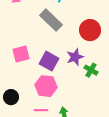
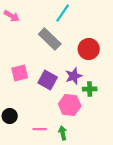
green cross: (91, 70) -> (90, 89), turned -32
pink hexagon: (46, 86) -> (70, 105), moved

